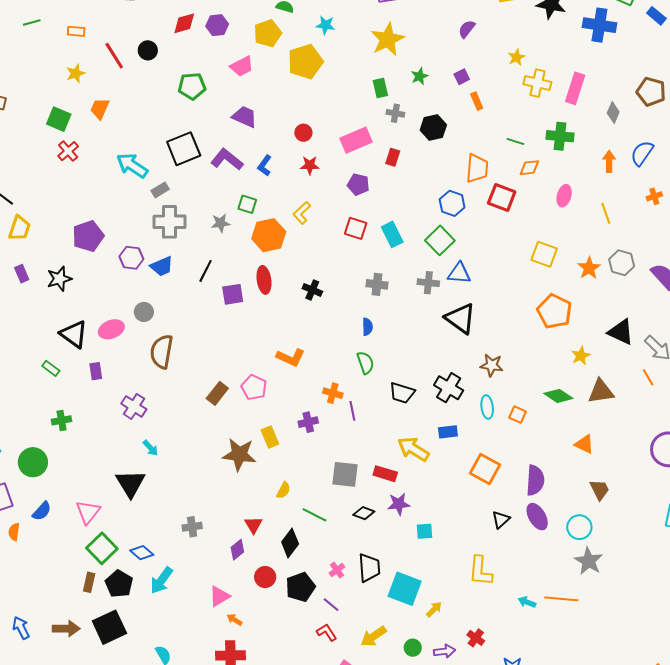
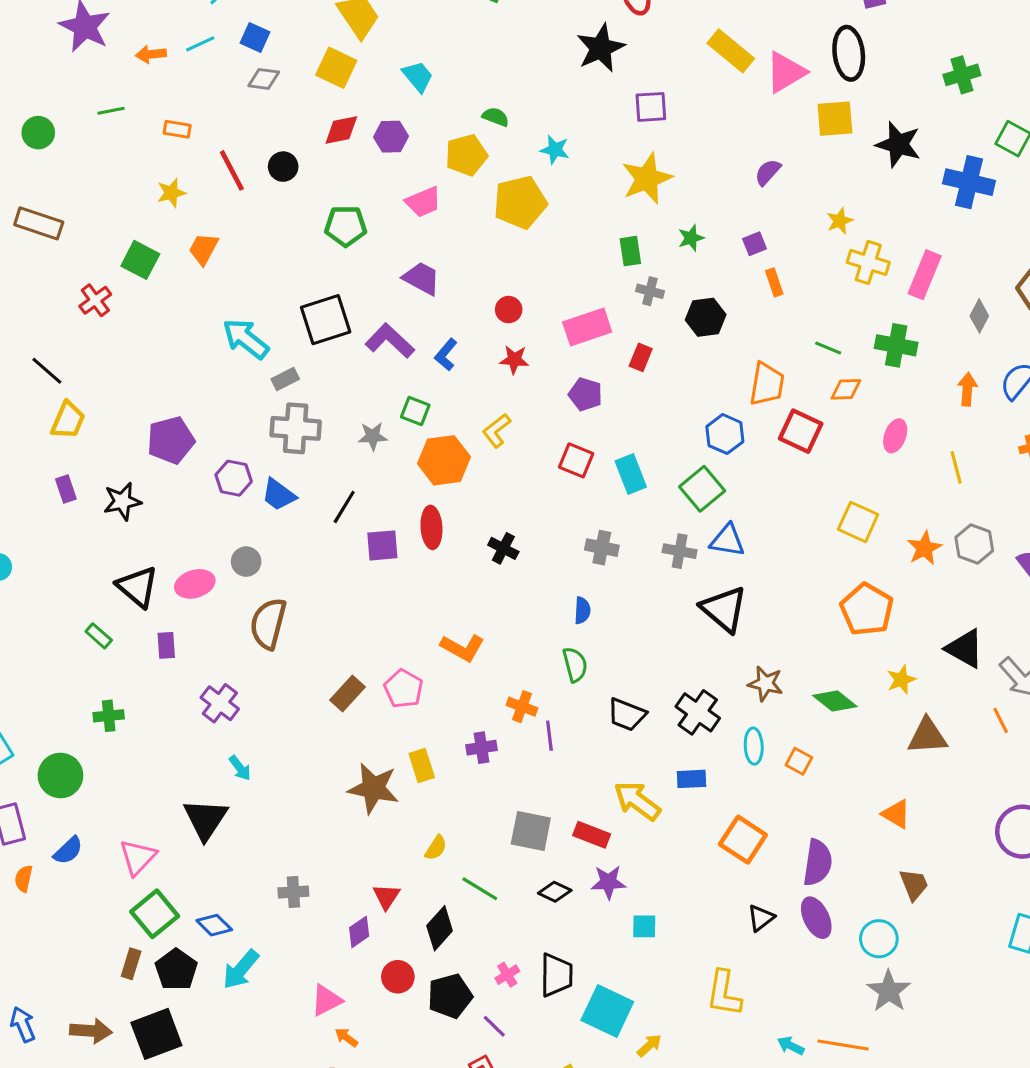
red cross: (68, 151) -> (95, 300), moved
blue trapezoid: (162, 266) -> (279, 495), turned 55
green diamond: (558, 396) -> (835, 701), moved

